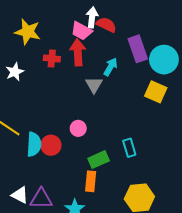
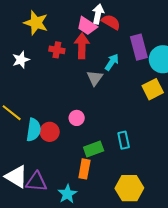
yellow square: (156, 92) -> (153, 89), turned 35
white triangle: (20, 195) -> (16, 177), size x1.4

